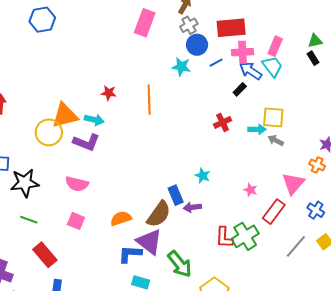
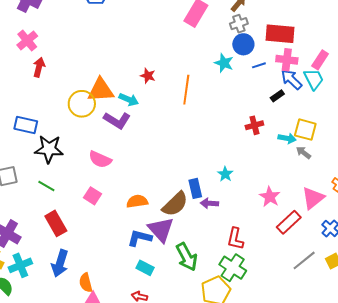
pink star: (250, 190) -> (270, 197), size x1.5
green cross: (245, 236) -> (233, 268), moved, turned -36

